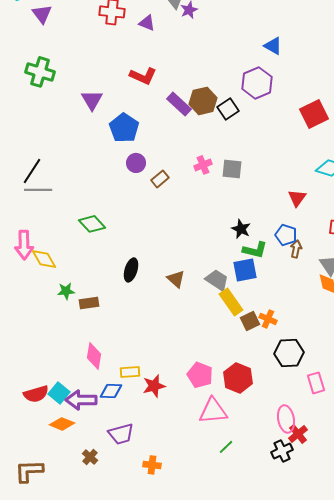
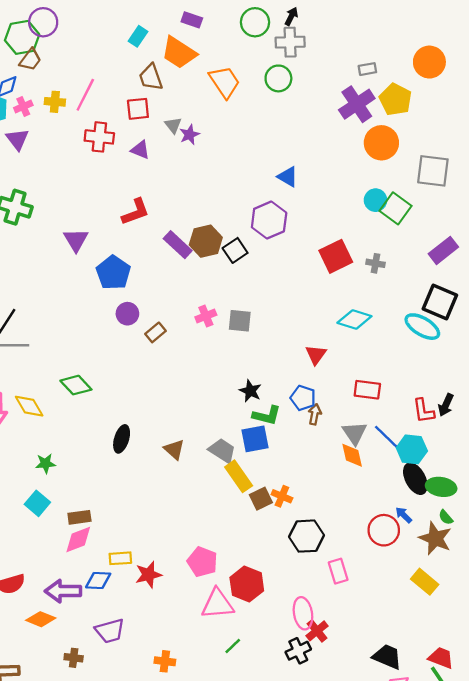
red L-shape: (143, 76) -> (136, 212), turned -44
yellow diamond: (44, 259) -> (29, 406), moved
brown rectangle: (89, 303) -> (79, 517), moved
pink diamond: (94, 356) -> (78, 540), turned 60
red hexagon: (238, 378) -> (247, 584), moved
cyan square: (59, 393) -> (37, 503), moved
brown cross: (90, 457) -> (74, 658), turned -35
orange cross: (152, 465) -> (165, 661), moved

